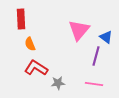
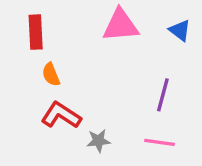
pink triangle: (79, 30) -> (121, 25), moved, turned 45
blue triangle: (106, 37) -> (180, 30), moved

